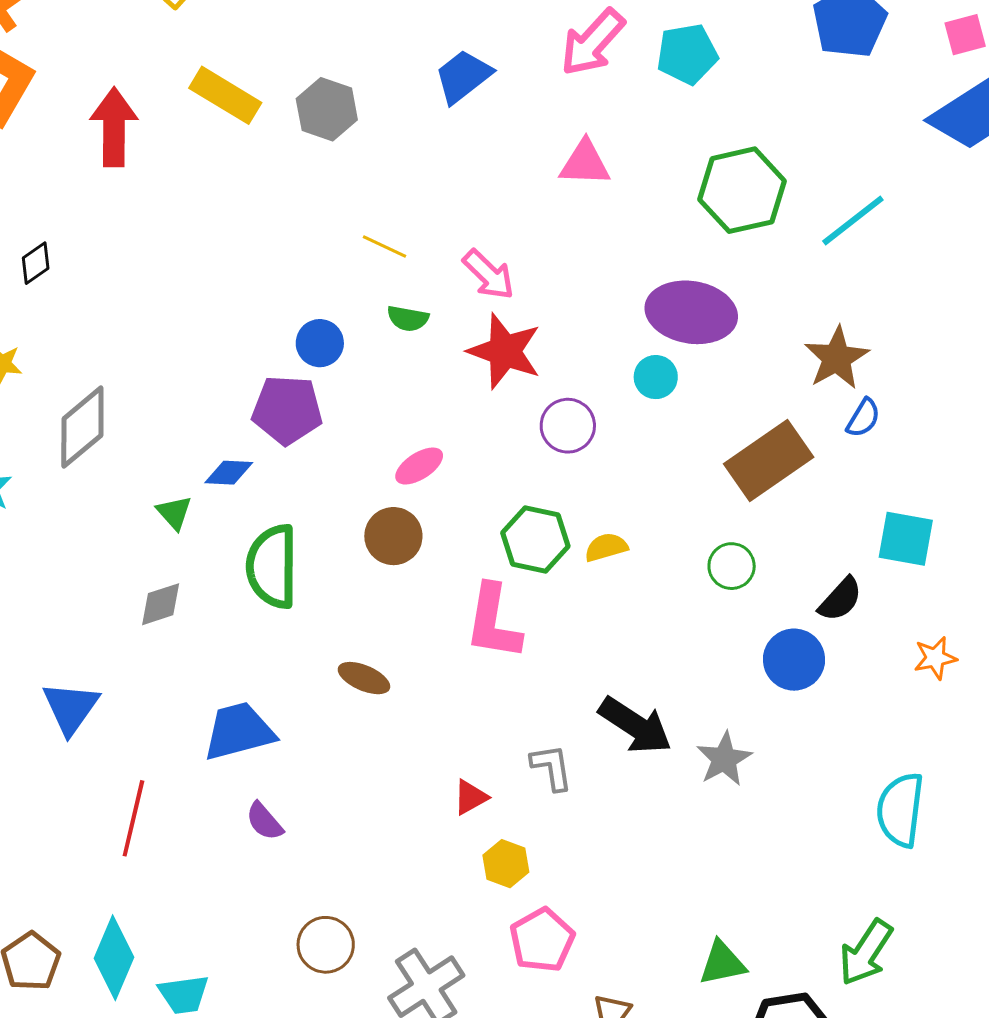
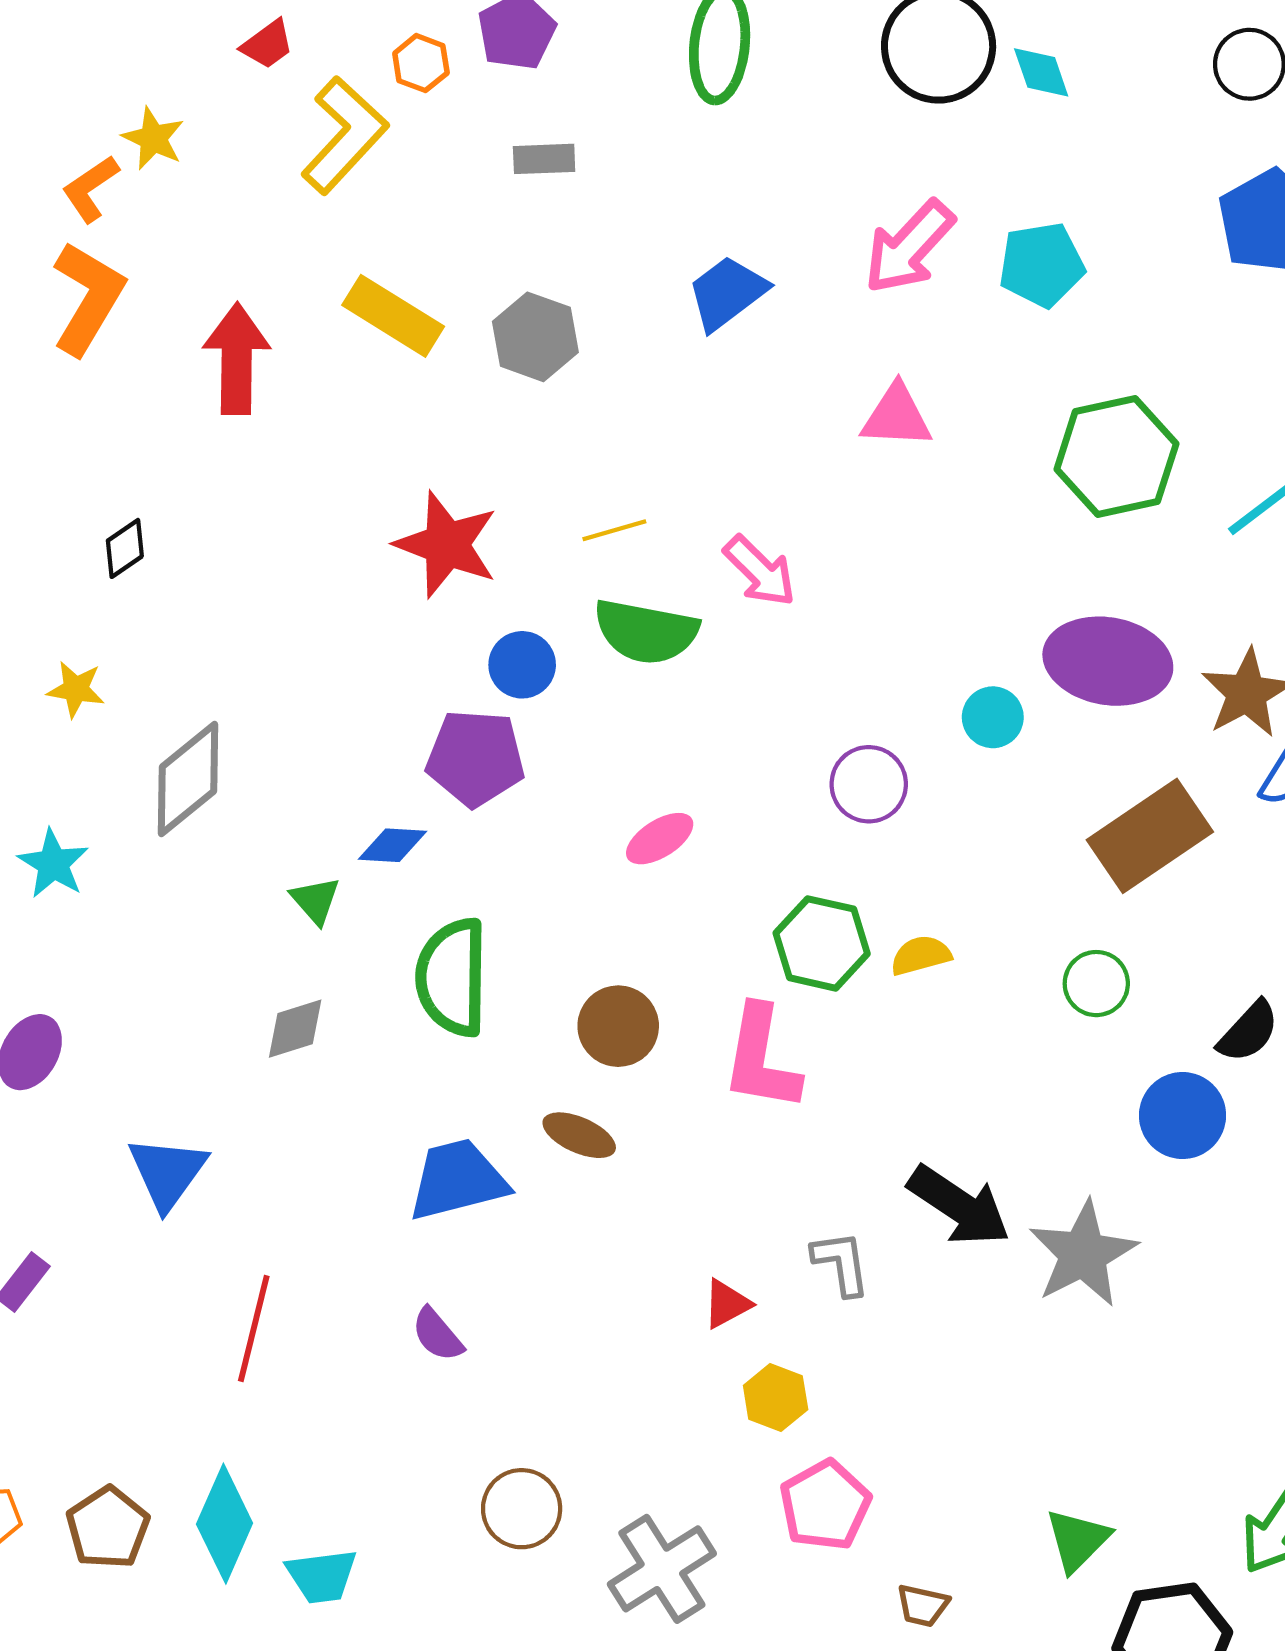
yellow line: (385, 247) -> (614, 530), turned -42
purple ellipse: (691, 312) -> (1108, 661), moved
green semicircle: (408, 318) -> (646, 632), size x1.8
red star: (505, 351) -> (447, 545), moved
brown circle: (393, 536) -> (618, 1026), moved
blue trapezoid: (239, 731) -> (458, 1180), moved
gray star: (724, 759) -> (1083, 1254), size x1.4
green triangle: (722, 963) -> (1078, 1540), turned -34

